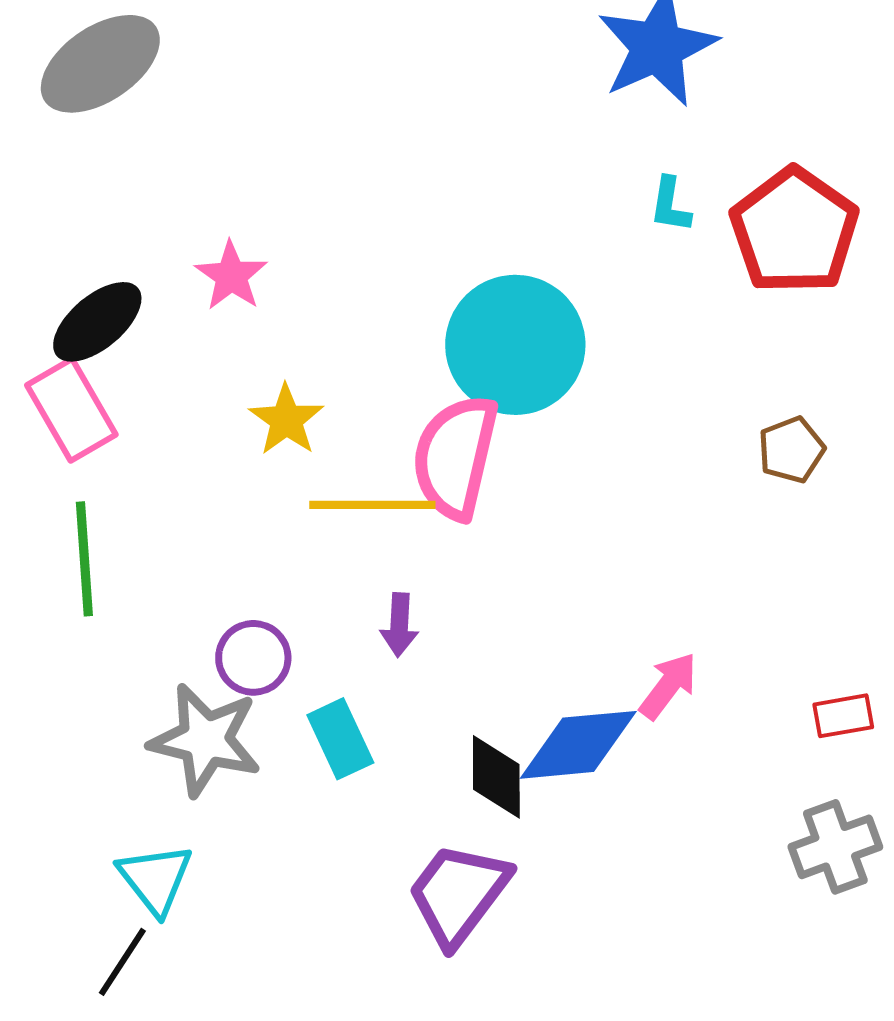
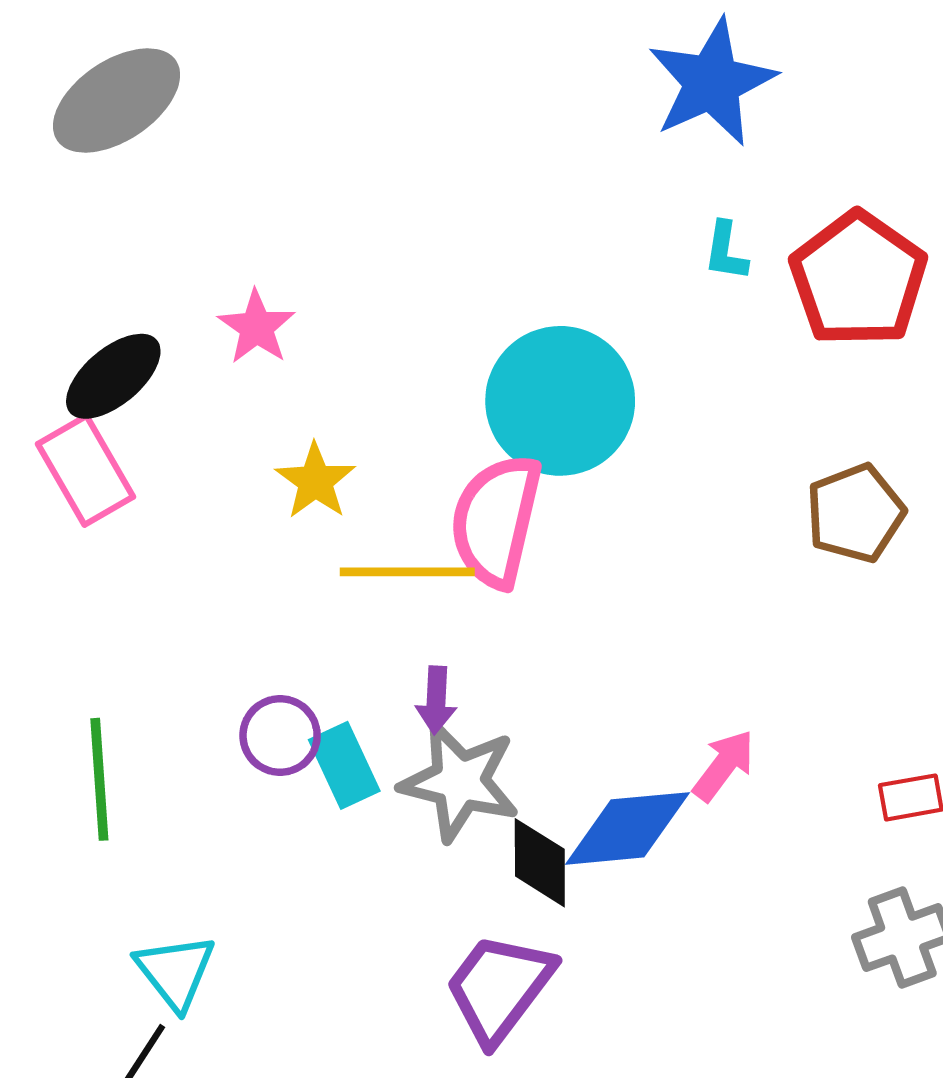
brown pentagon: (791, 450) -> (855, 513), size x1.4
green line: (84, 559) -> (99, 779), moved
cyan rectangle: (340, 739) -> (344, 765), moved
gray star: (205, 740) -> (460, 781), moved

